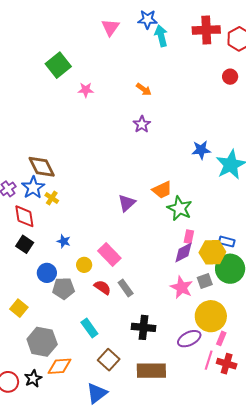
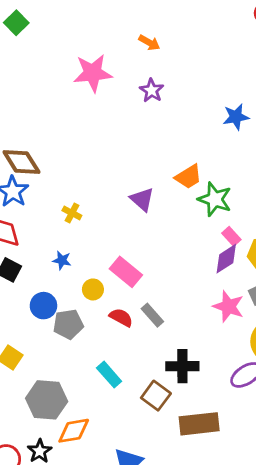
green square: (58, 65) -> (16, 23), moved, size x0.7
pink star: (86, 90) -> (93, 73), moved, size x1.8
yellow cross: (52, 198) -> (72, 213), moved
purple triangle: (127, 203) -> (142, 199), turned -30
pink rectangle: (189, 237) -> (231, 236), turned -48
brown square: (109, 360) -> (156, 396), moved

